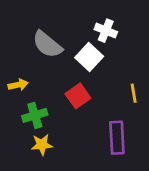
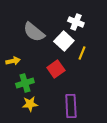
yellow line: (134, 93) -> (82, 53), moved, turned 32
purple rectangle: (117, 138) -> (71, 106), moved

